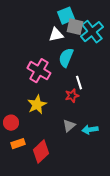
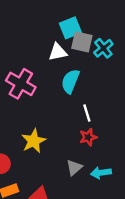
cyan cross: (92, 32) -> (103, 48), size x0.7
pink cross: (39, 71) -> (21, 84), moved
red star: (72, 96) -> (88, 137), moved

